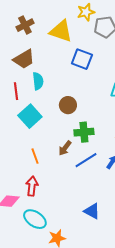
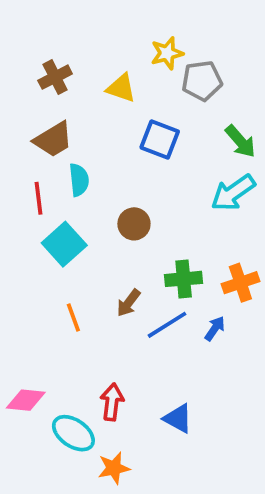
yellow triangle: (61, 31) -> (121, 88), size x0.7
green cross: (84, 132) -> (184, 279), moved
red arrow: (32, 186) -> (112, 402), moved

